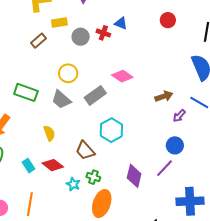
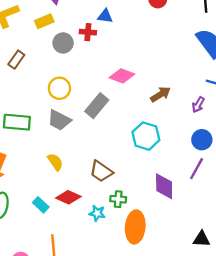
yellow rectangle: (59, 22) -> (44, 21), moved
brown arrow: (164, 96) -> (161, 94), moved
cyan hexagon: (111, 130) -> (146, 136), moved

